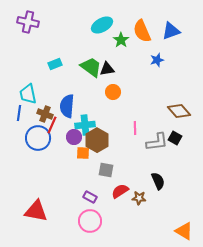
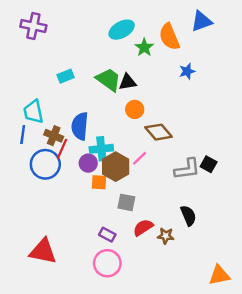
blue triangle: (171, 31) -> (201, 21), moved
brown diamond: (179, 111) -> (159, 132), moved
pink line: (135, 128) -> (139, 158), moved, turned 48
orange triangle: (184, 231) -> (219, 275), turned -42

